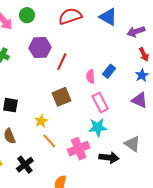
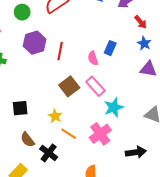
green circle: (27, 15) -> (22, 12), moved
pink rectangle: (100, 102) -> (95, 86), moved
black arrow: (109, 158) -> (136, 152), moved
black cross: (25, 165) -> (49, 153), moved

